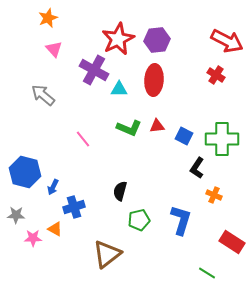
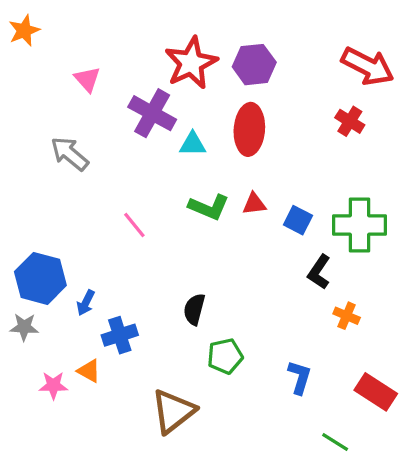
orange star: (48, 18) -> (24, 31), moved
gray star: (16, 215) -> (24, 327), moved
blue L-shape: (181, 220) -> (300, 377), moved, size x0.7

